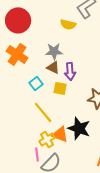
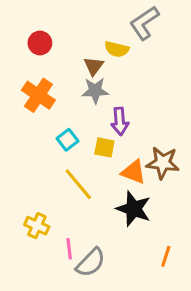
red circle: (18, 20) -> (40, 43), size x0.6
brown triangle: (53, 67) -> (94, 66), moved, turned 40
orange triangle: (60, 134) -> (134, 172), moved
yellow cross: (47, 139) -> (37, 226), moved, turned -35

